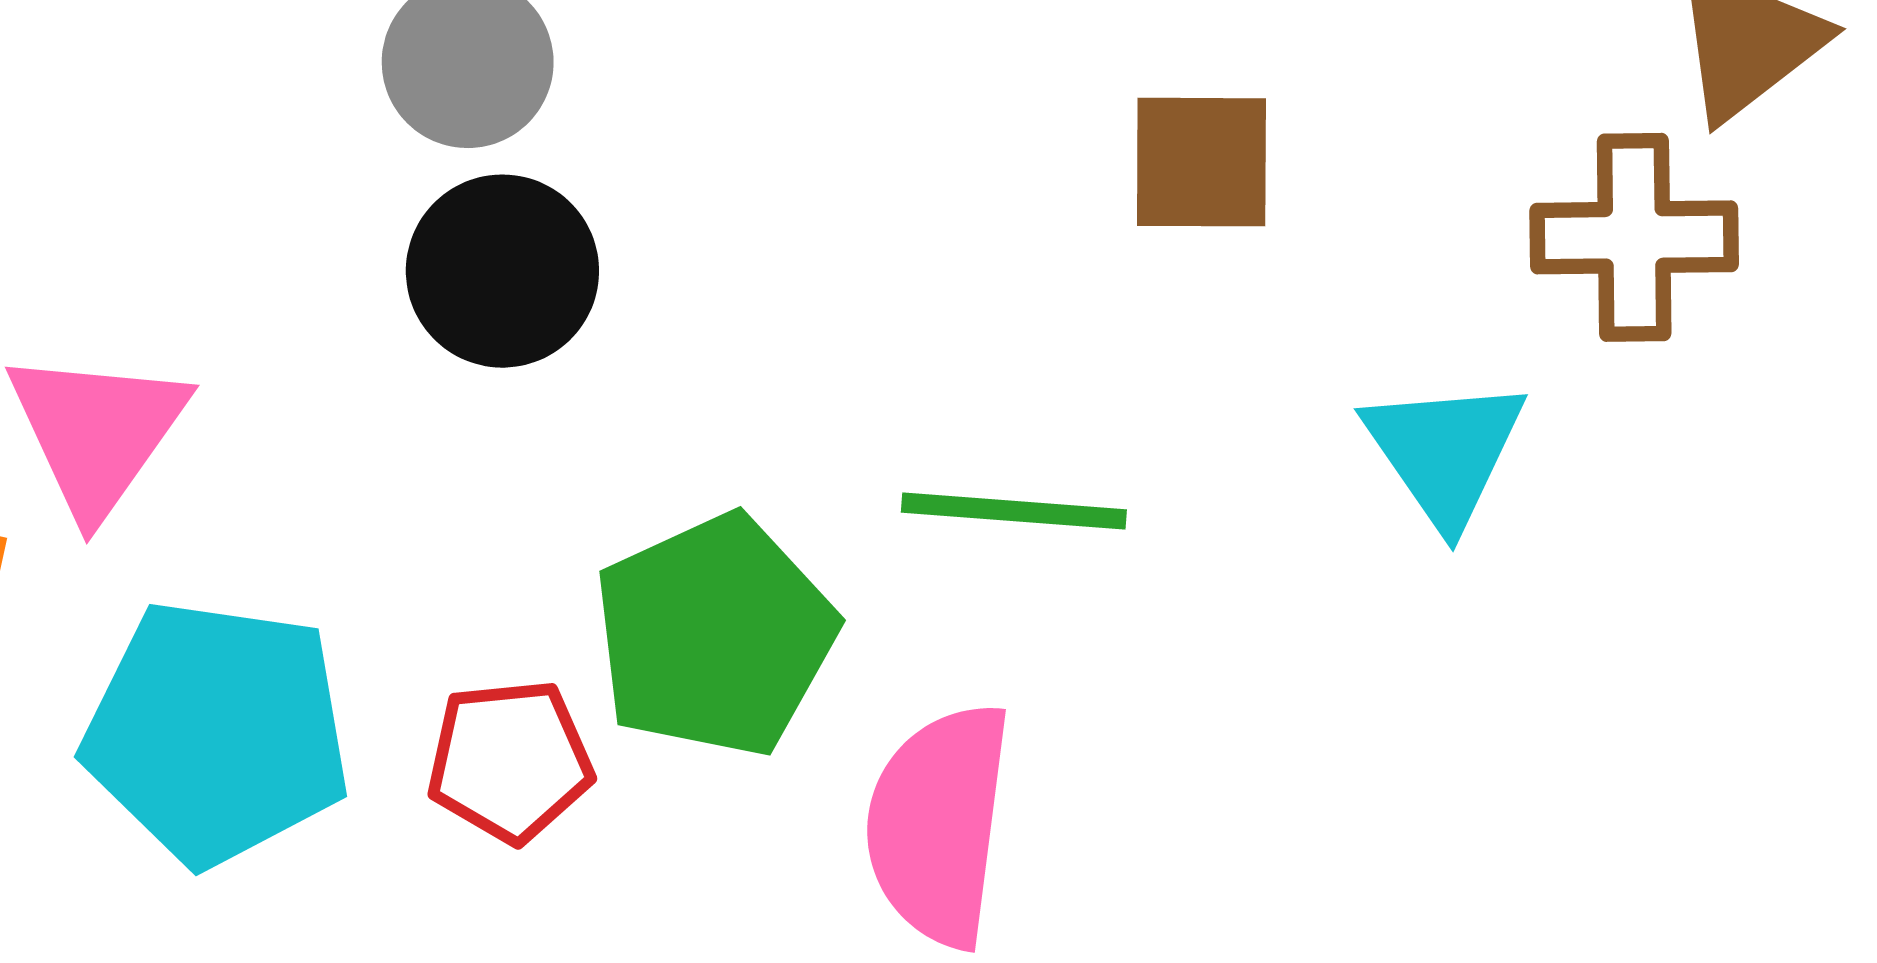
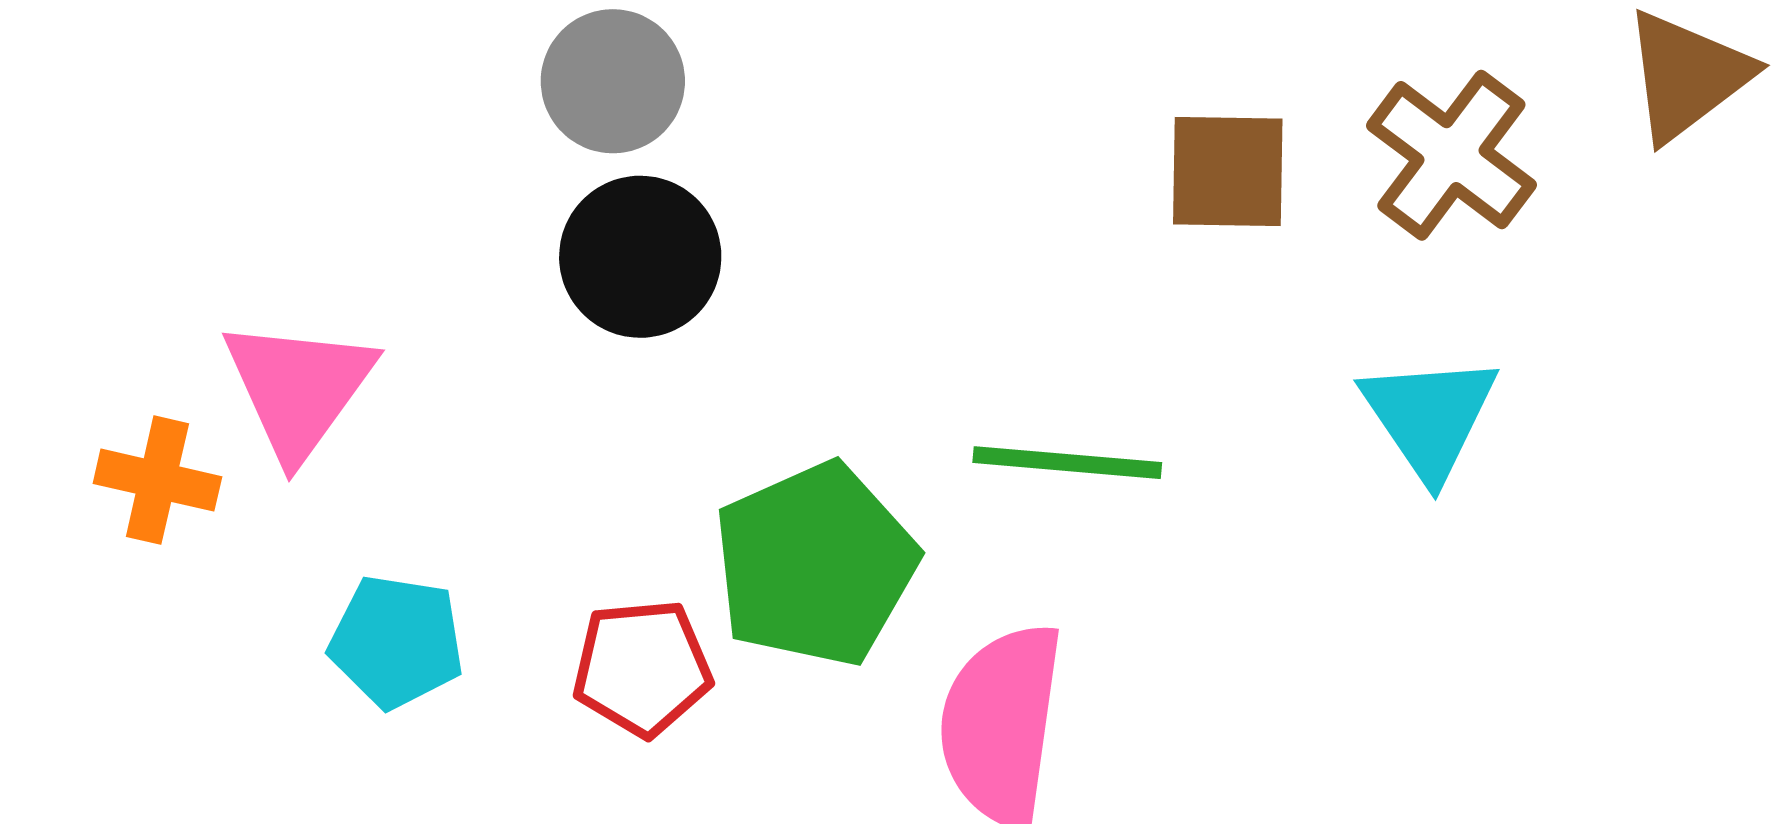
brown cross: (1634, 237) -> (1451, 155), moved, turned 37
cyan pentagon: (217, 733) -> (397, 642), size x0.6

